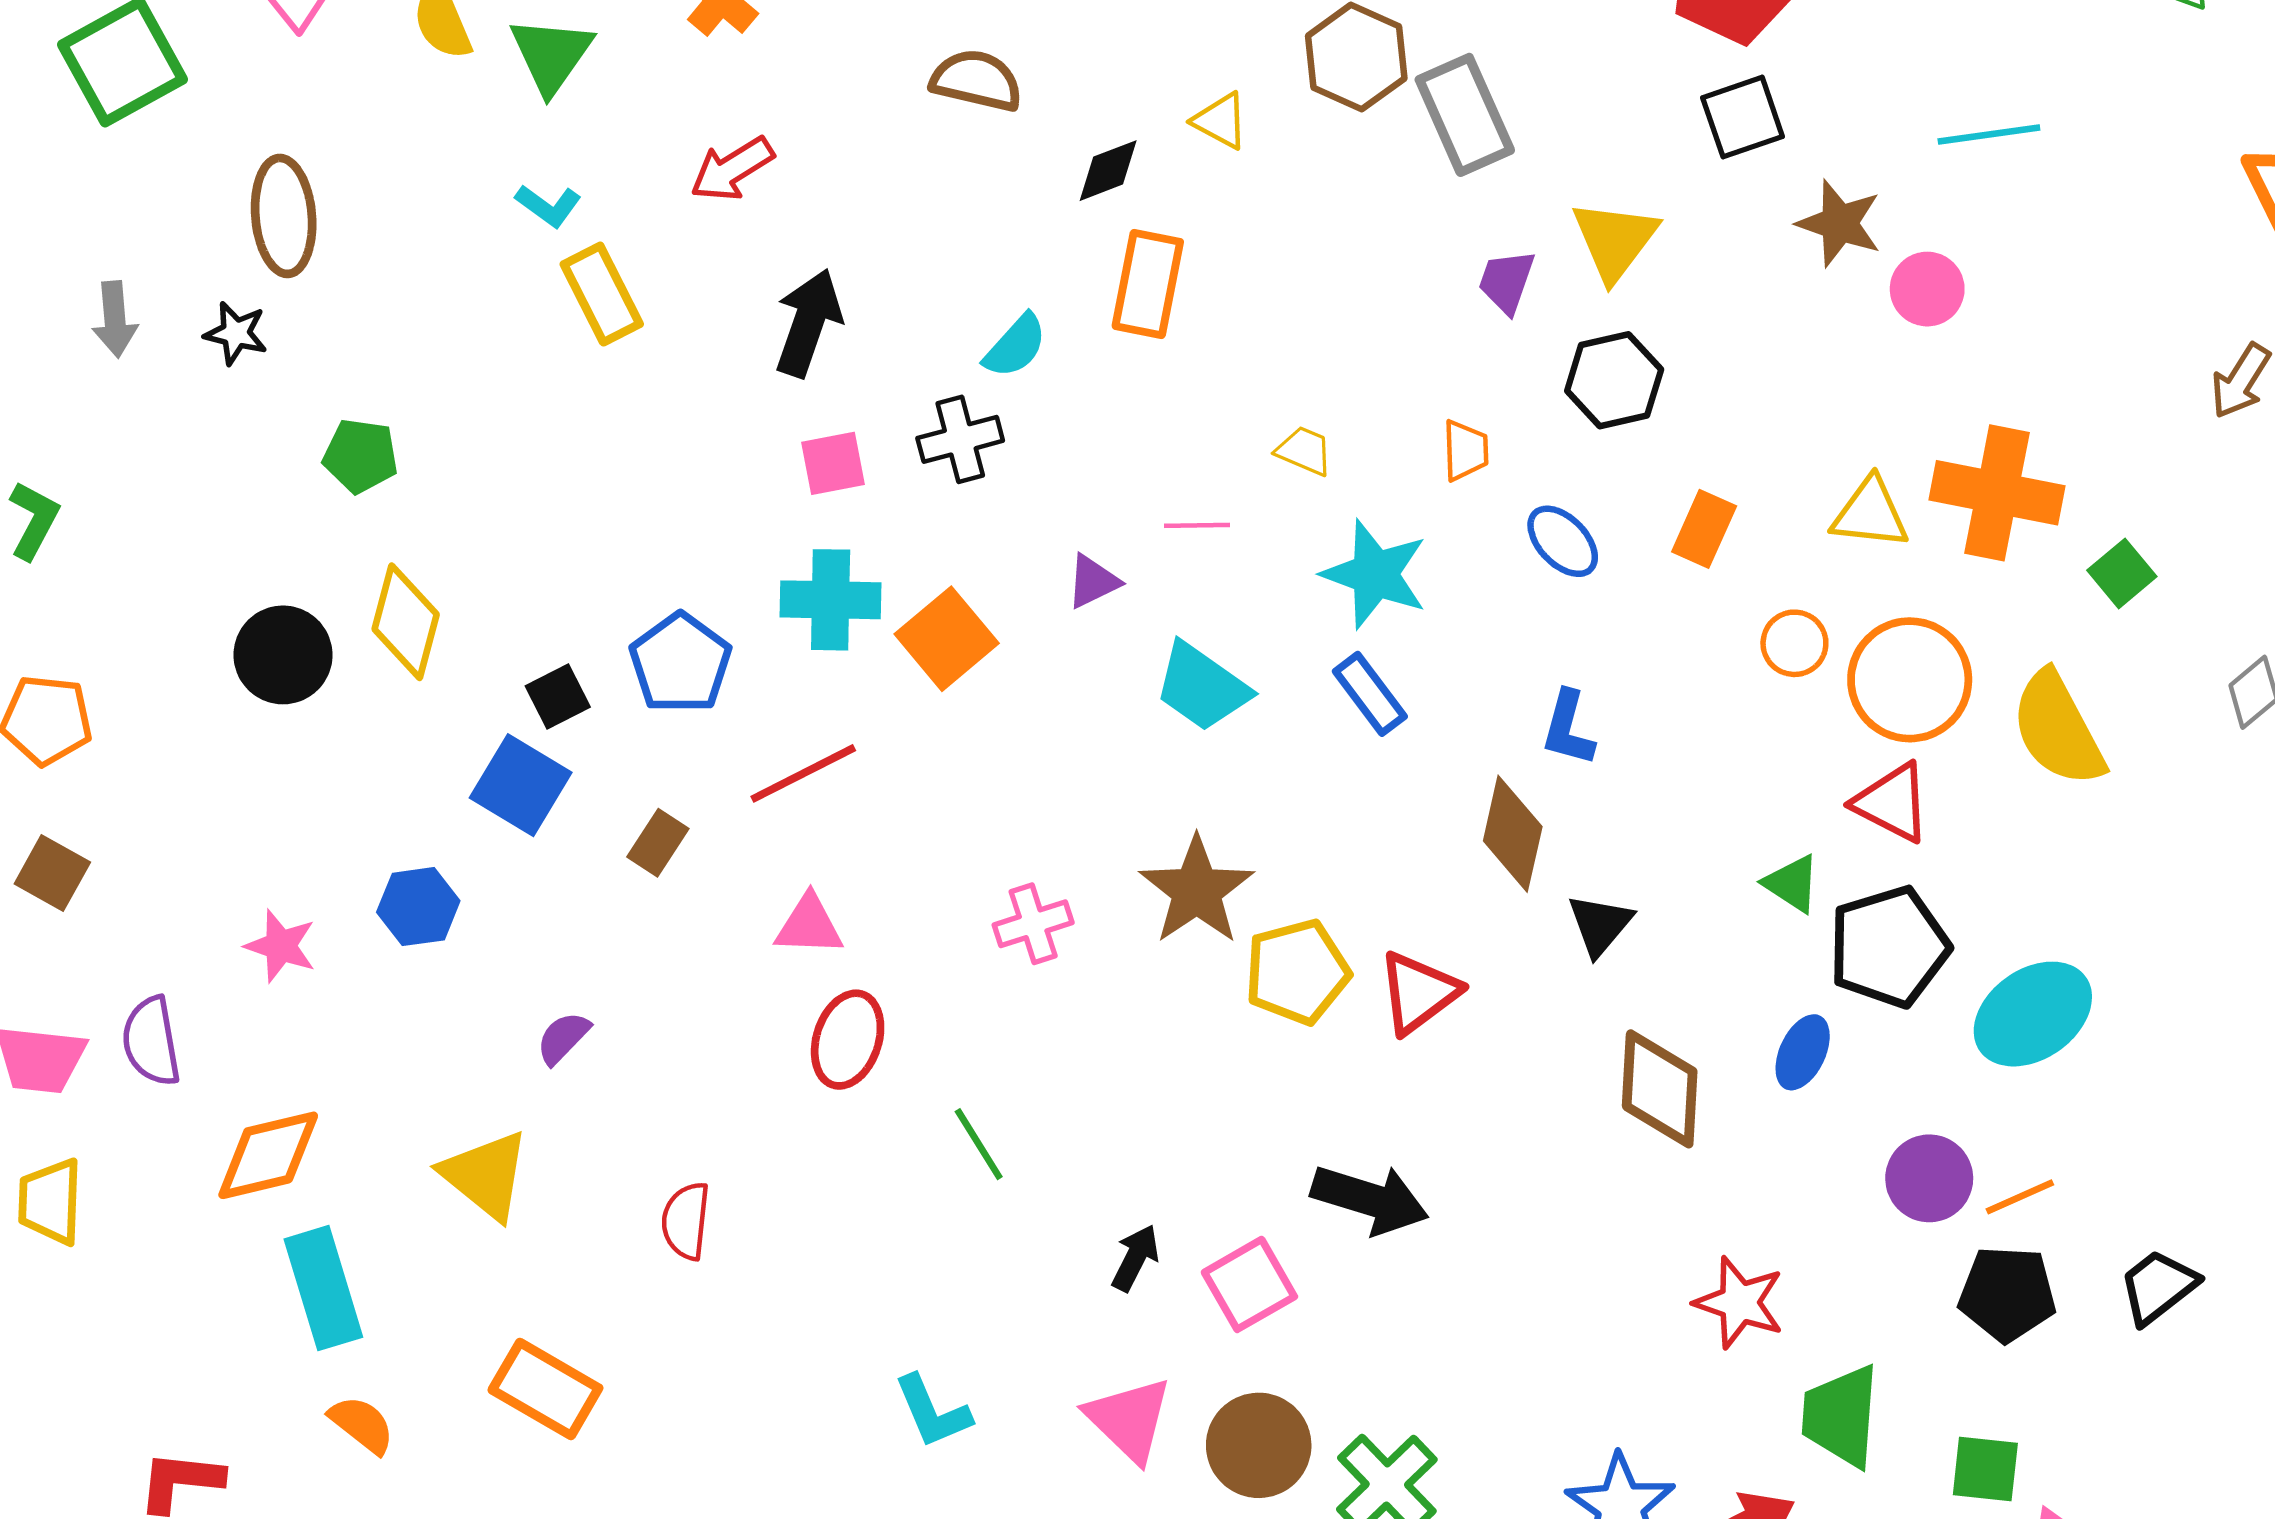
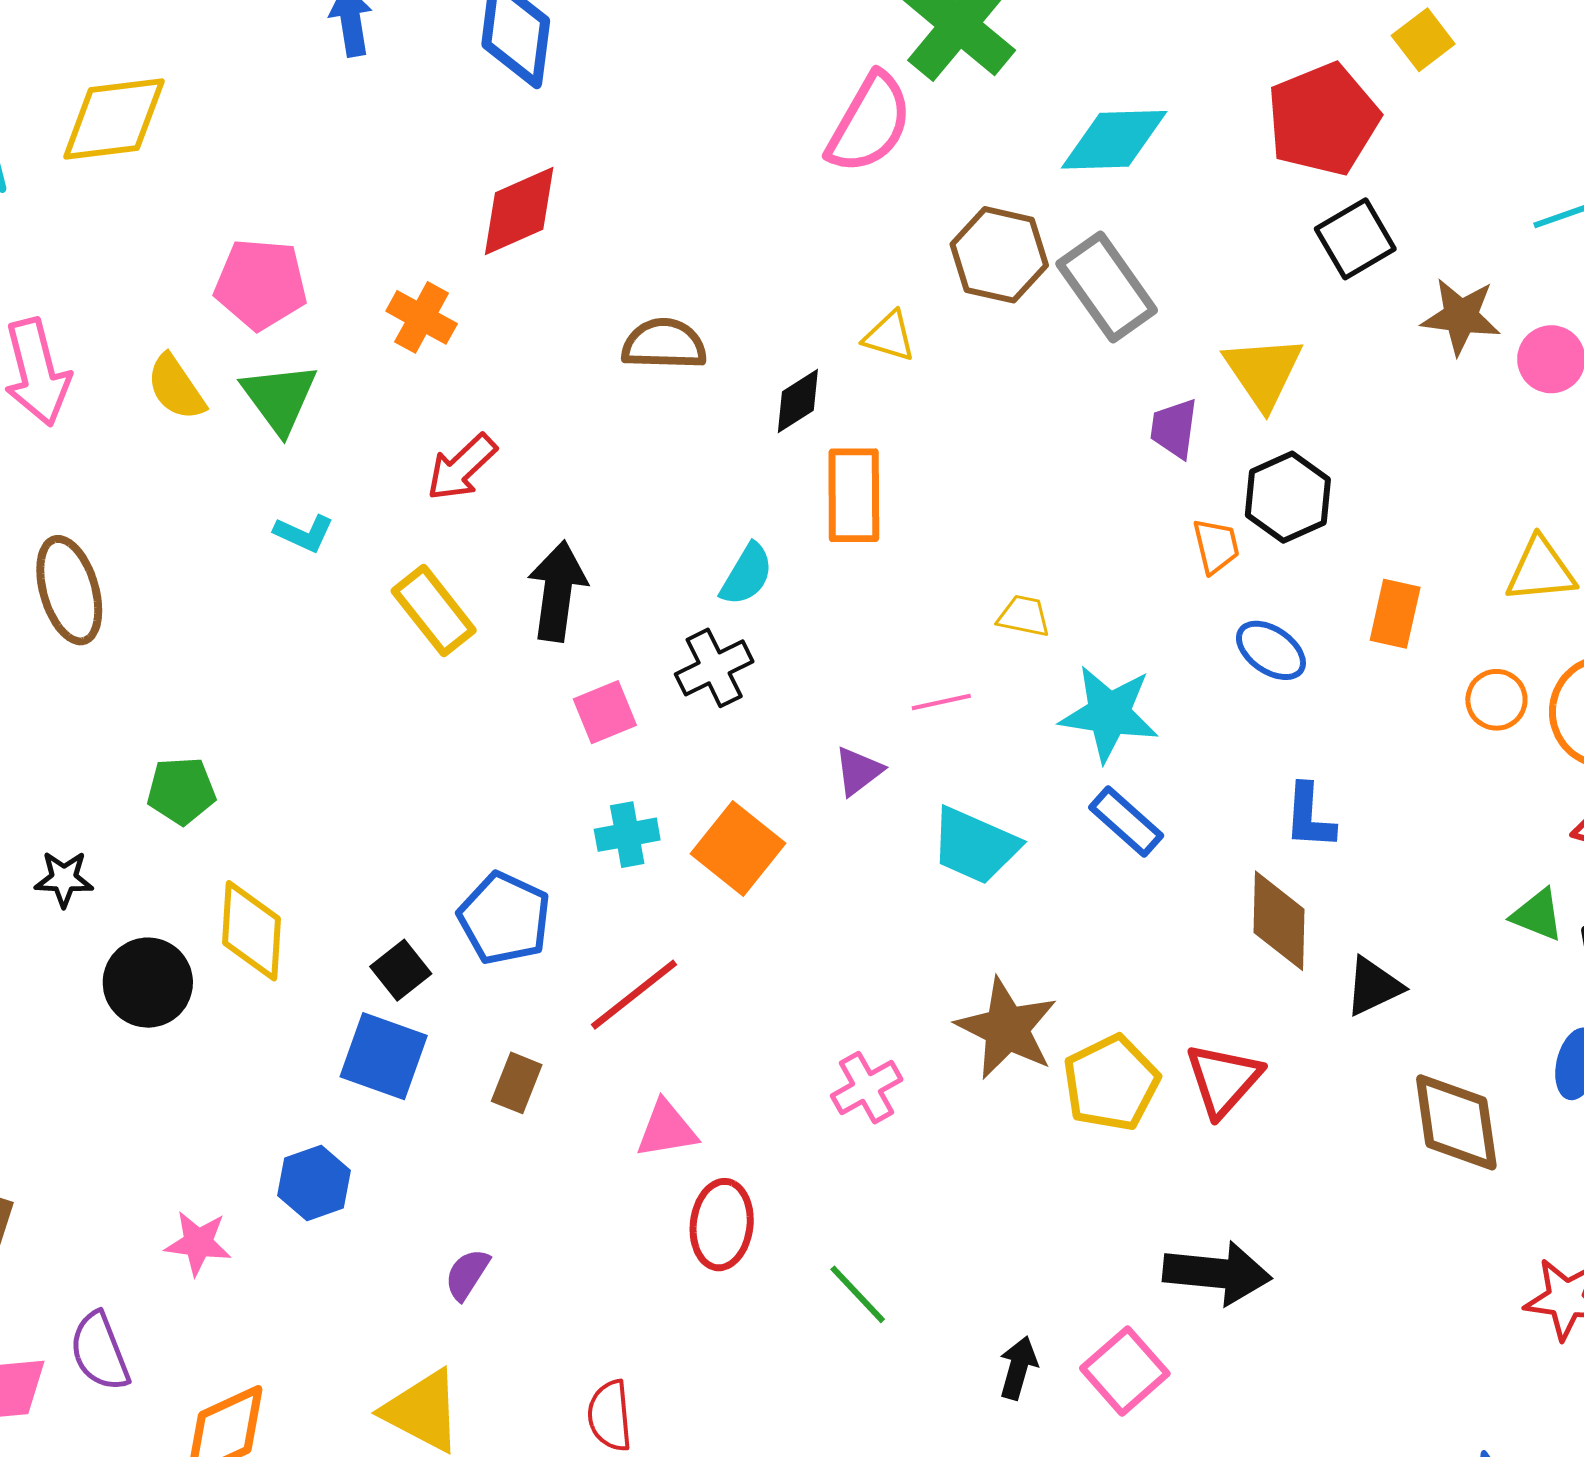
yellow rectangle: (602, 294) -> (434, 611), moved
black star: (236, 333) -> (64, 879), moved
orange trapezoid: (1465, 450) -> (1216, 546), moved
cyan cross: (831, 600) -> (627, 835), size x0.7
black triangle: (1600, 925) -> (1373, 986), turned 36

